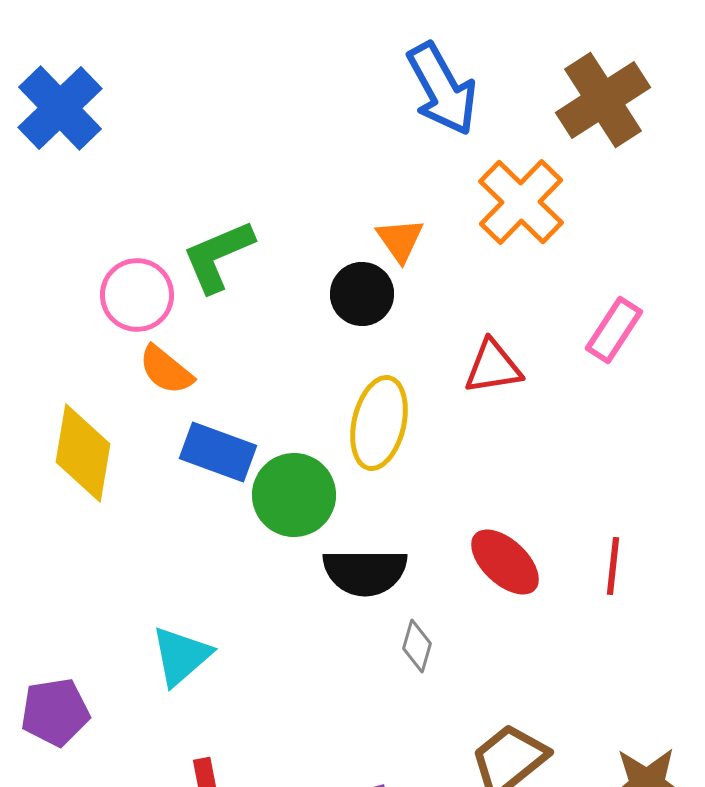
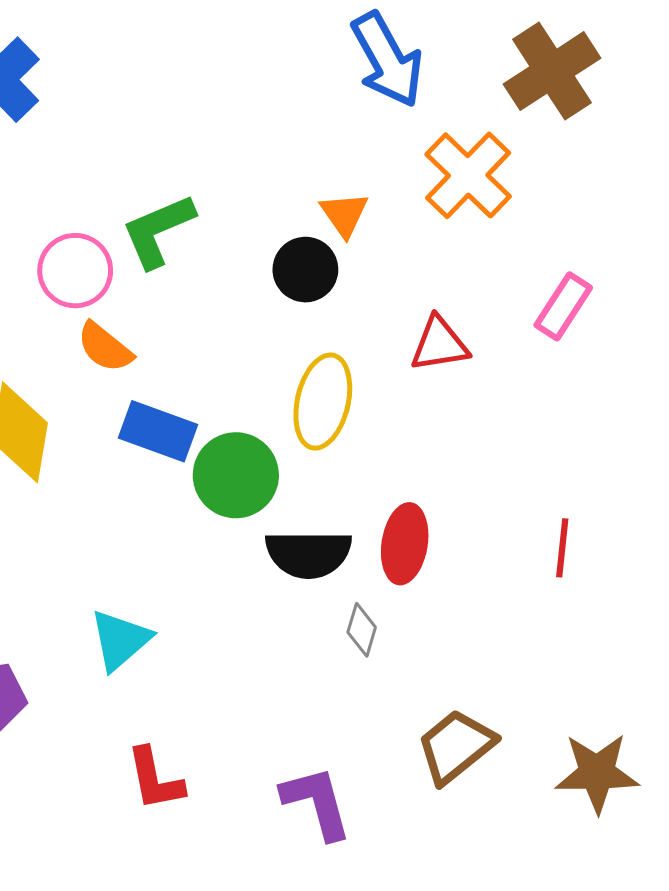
red ellipse: (505, 562) -> (405, 544), moved, turned 56

